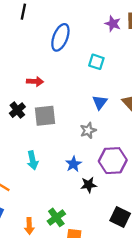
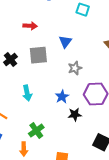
blue triangle: (100, 102) -> (65, 42), moved
black cross: (17, 110) -> (10, 59), moved
green cross: (56, 217) -> (36, 131), moved

